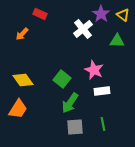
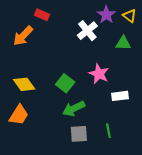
orange arrow: (22, 34) -> (23, 36), size x1.5
white rectangle: (102, 91) -> (120, 96), moved
green arrow: (70, 103) -> (74, 109), turned 30

